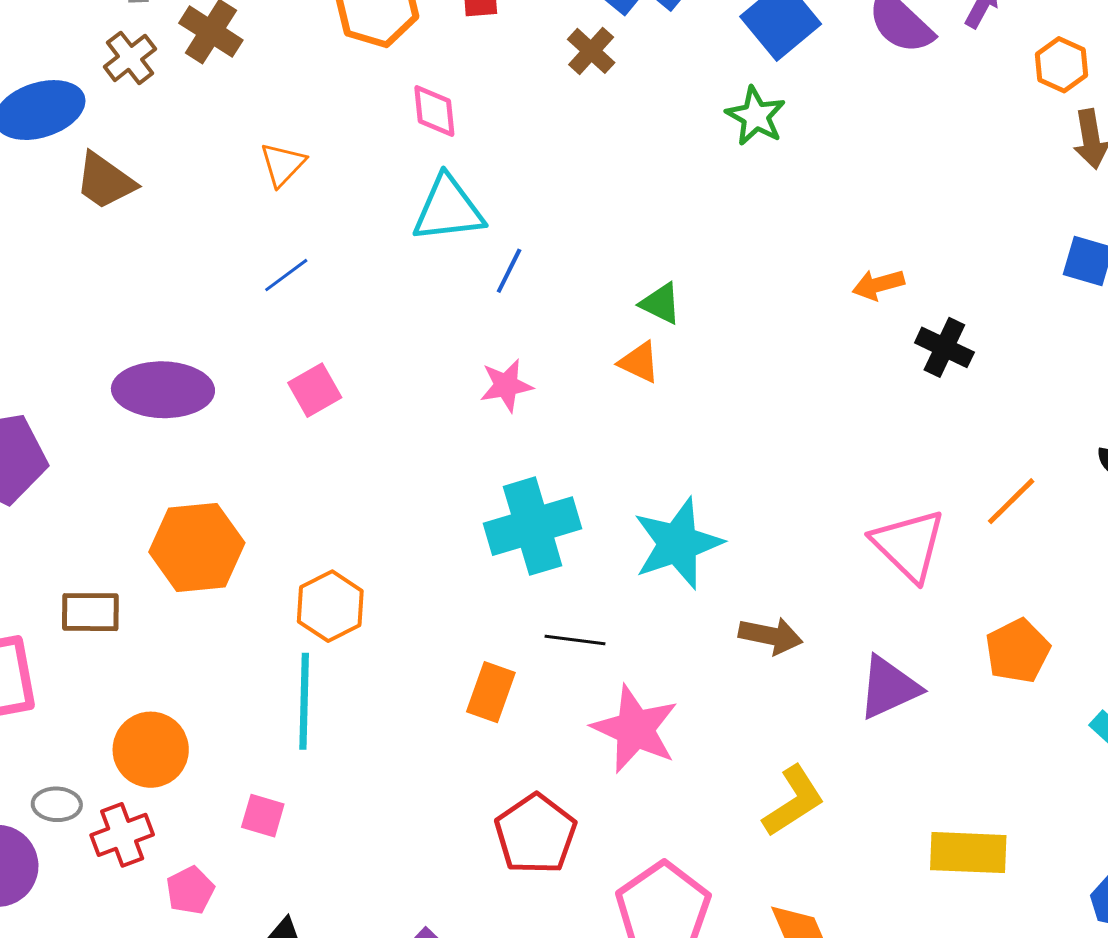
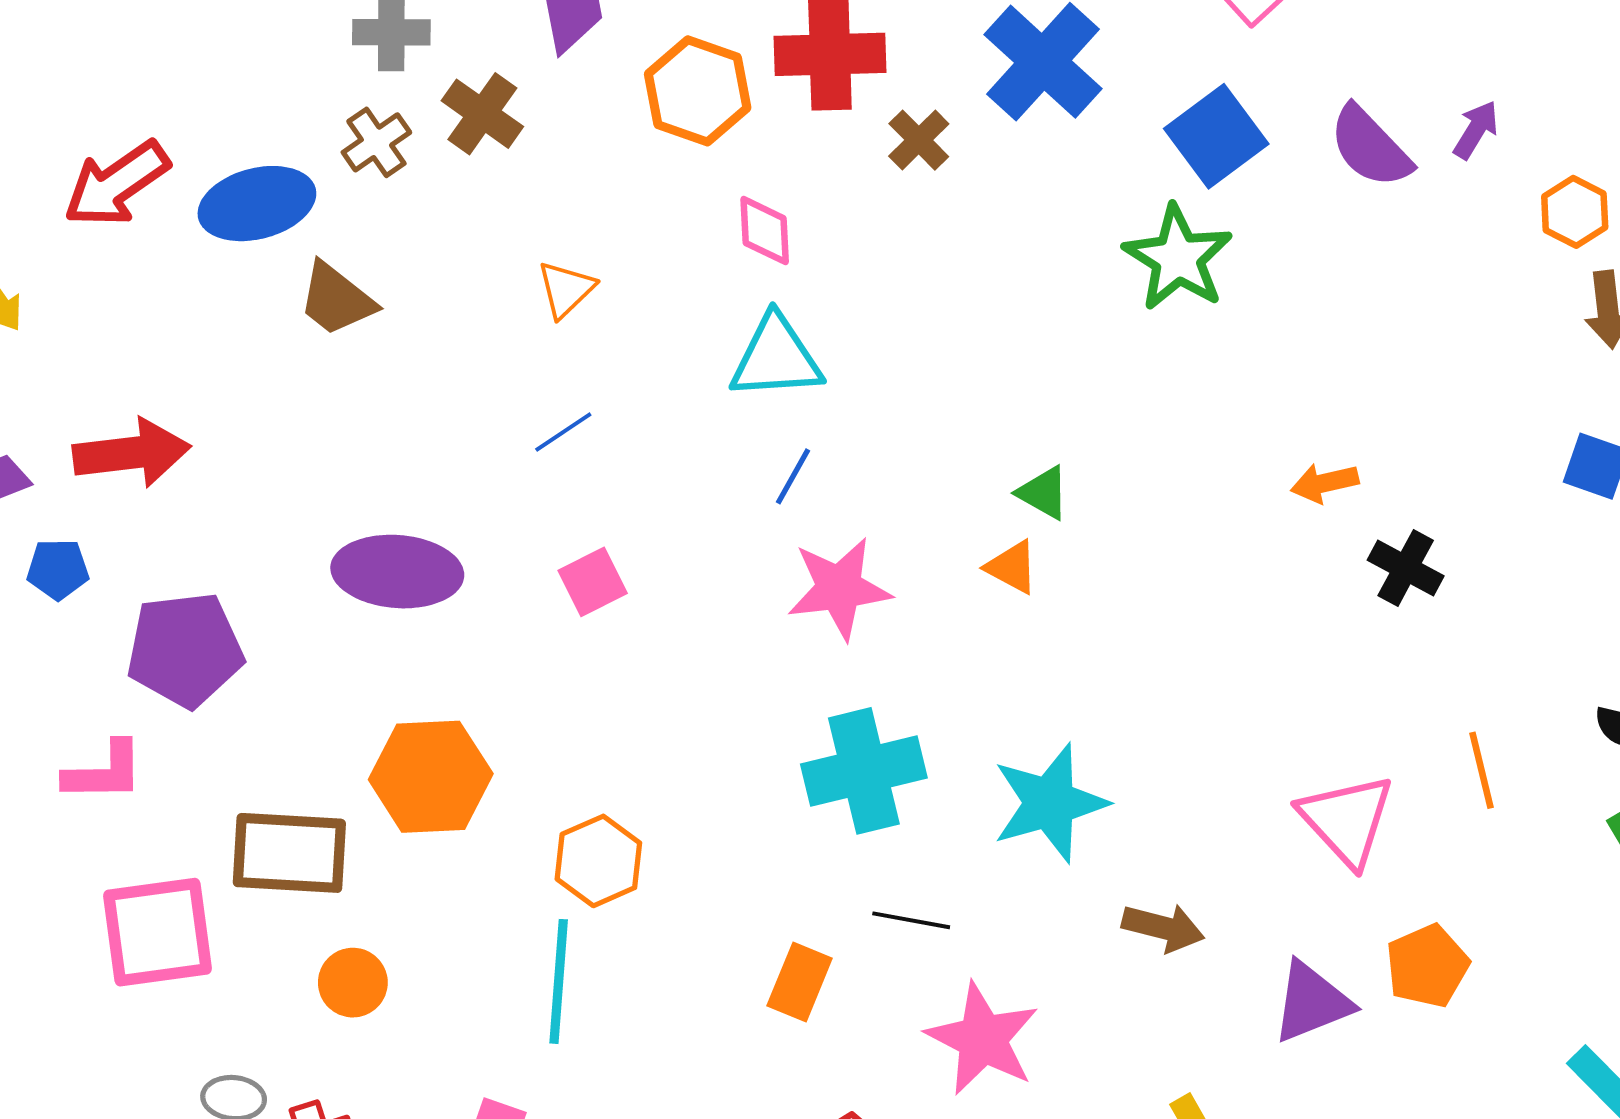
brown cross: (591, 51) -> (919, 140), moved
green star: (756, 116) -> (1178, 258), size x1.4
blue line: (509, 271) -> (793, 476), moved
pink star: (506, 385) -> (839, 588), size x1.5
orange line: (1011, 501) -> (1482, 770), turned -62
brown rectangle: (90, 612) -> (289, 853), size x1.5
orange pentagon: (1018, 651) -> (1427, 966), moved
orange circle: (151, 750) -> (353, 983), moved, size x0.7

